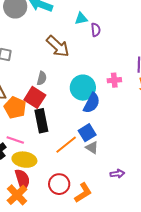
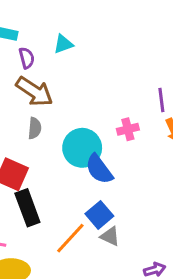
purple semicircle: (96, 30) -> (27, 58), moved
gray semicircle: (42, 78) -> (35, 128), moved
blue semicircle: (92, 103) -> (99, 169), turned 125

